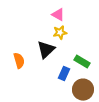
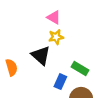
black triangle: (46, 50) -> (41, 55), turned -36

